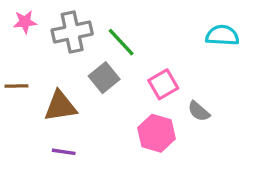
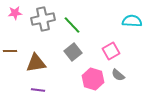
gray square: (104, 78) -> (73, 52), moved
pink square: (163, 84) -> (111, 51), moved
gray semicircle: (199, 111) -> (118, 75), moved

